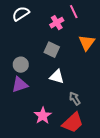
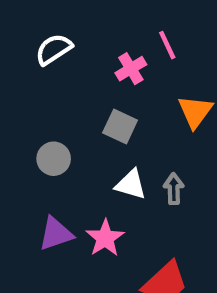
purple triangle: (20, 85) -> (56, 234), moved
gray arrow: (75, 99) -> (174, 189), moved, turned 32
pink star: (43, 116) -> (105, 238), moved

